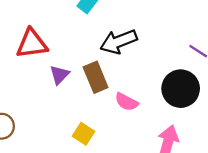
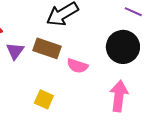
brown rectangle: (96, 77) -> (47, 48), turned -40

